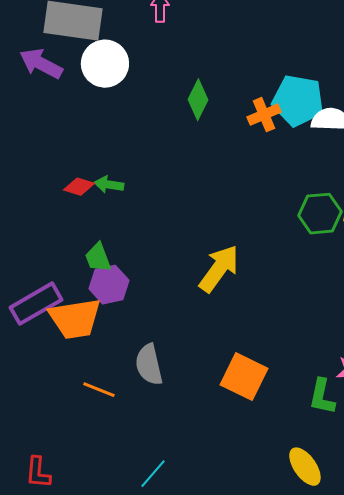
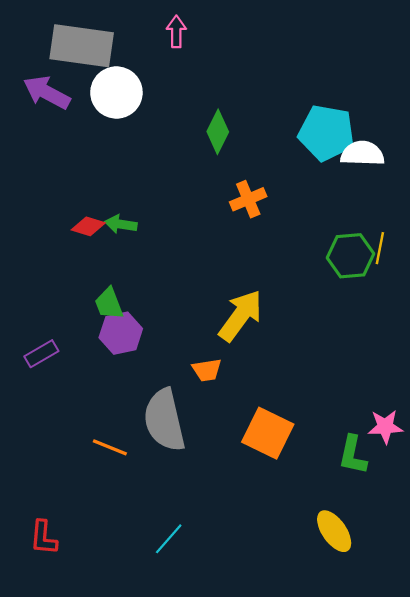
orange cross: (264, 115) -> (248, 199), moved
purple rectangle: (36, 304) -> (41, 354), size x0.6
orange trapezoid: (75, 319) -> (207, 370), moved, size x0.5
gray semicircle: (149, 365) -> (164, 420), size x1.4

